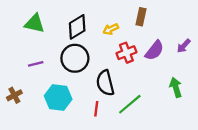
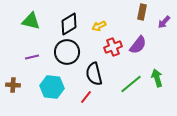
brown rectangle: (141, 17) -> (142, 12), moved
purple arrow: (184, 46) -> (164, 22), moved
brown cross: (14, 95) -> (13, 85), turned 32
green line: (130, 104) -> (131, 84), moved
red line: (96, 109) -> (86, 97), turned 32

